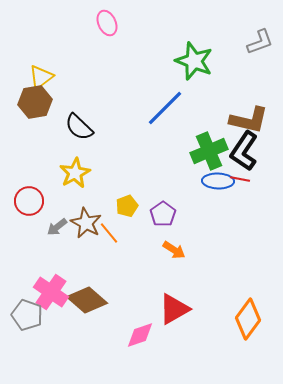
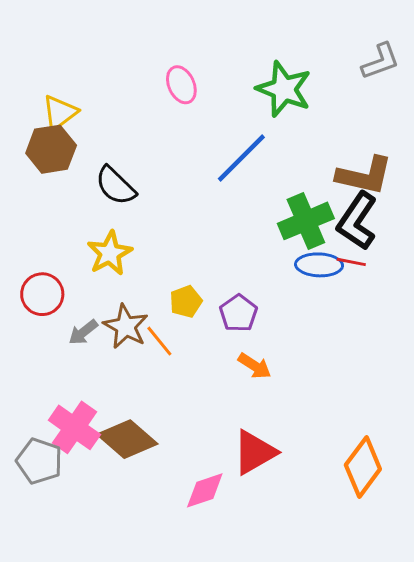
pink ellipse: (107, 23) -> (181, 85), moved

